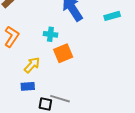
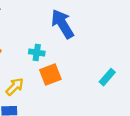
cyan rectangle: (112, 16) -> (107, 77), moved, turned -35

